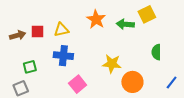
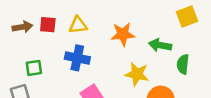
orange star: (96, 19) -> (123, 34), moved, turned 30
green arrow: (125, 24) -> (160, 45), moved
green semicircle: (156, 52) -> (183, 64), moved

